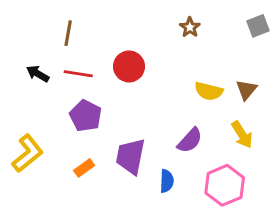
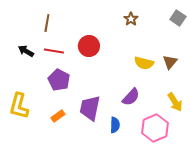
gray square: (258, 26) -> (178, 18), turned -35
yellow arrow: (242, 135) -> (175, 102), moved
yellow L-shape: (28, 153) -> (19, 106), turned 144

